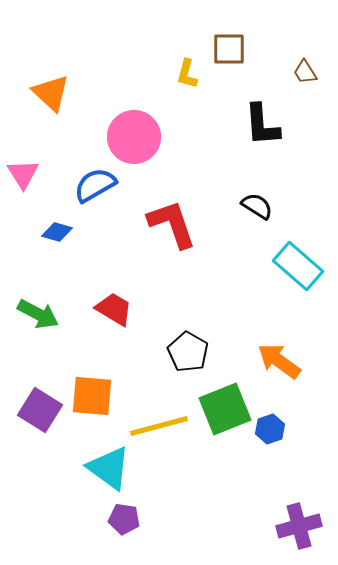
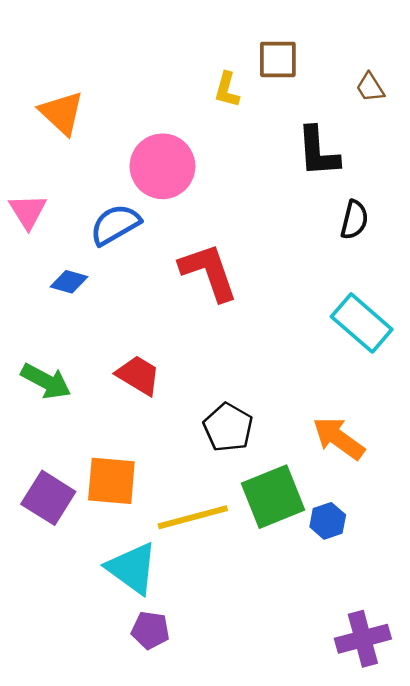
black semicircle: (257, 206) -> (354, 220), moved, turned 72

